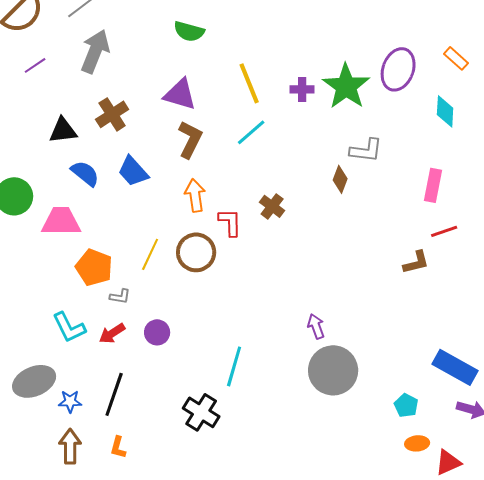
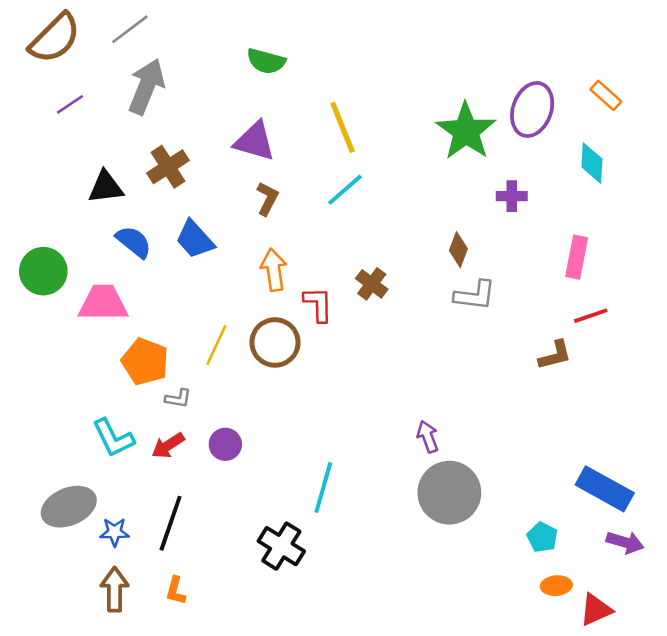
purple cross: (302, 89) -> (512, 196), moved
brown L-shape: (190, 139) -> (267, 199), size x0.7
gray L-shape: (366, 150) -> (475, 295), moved

